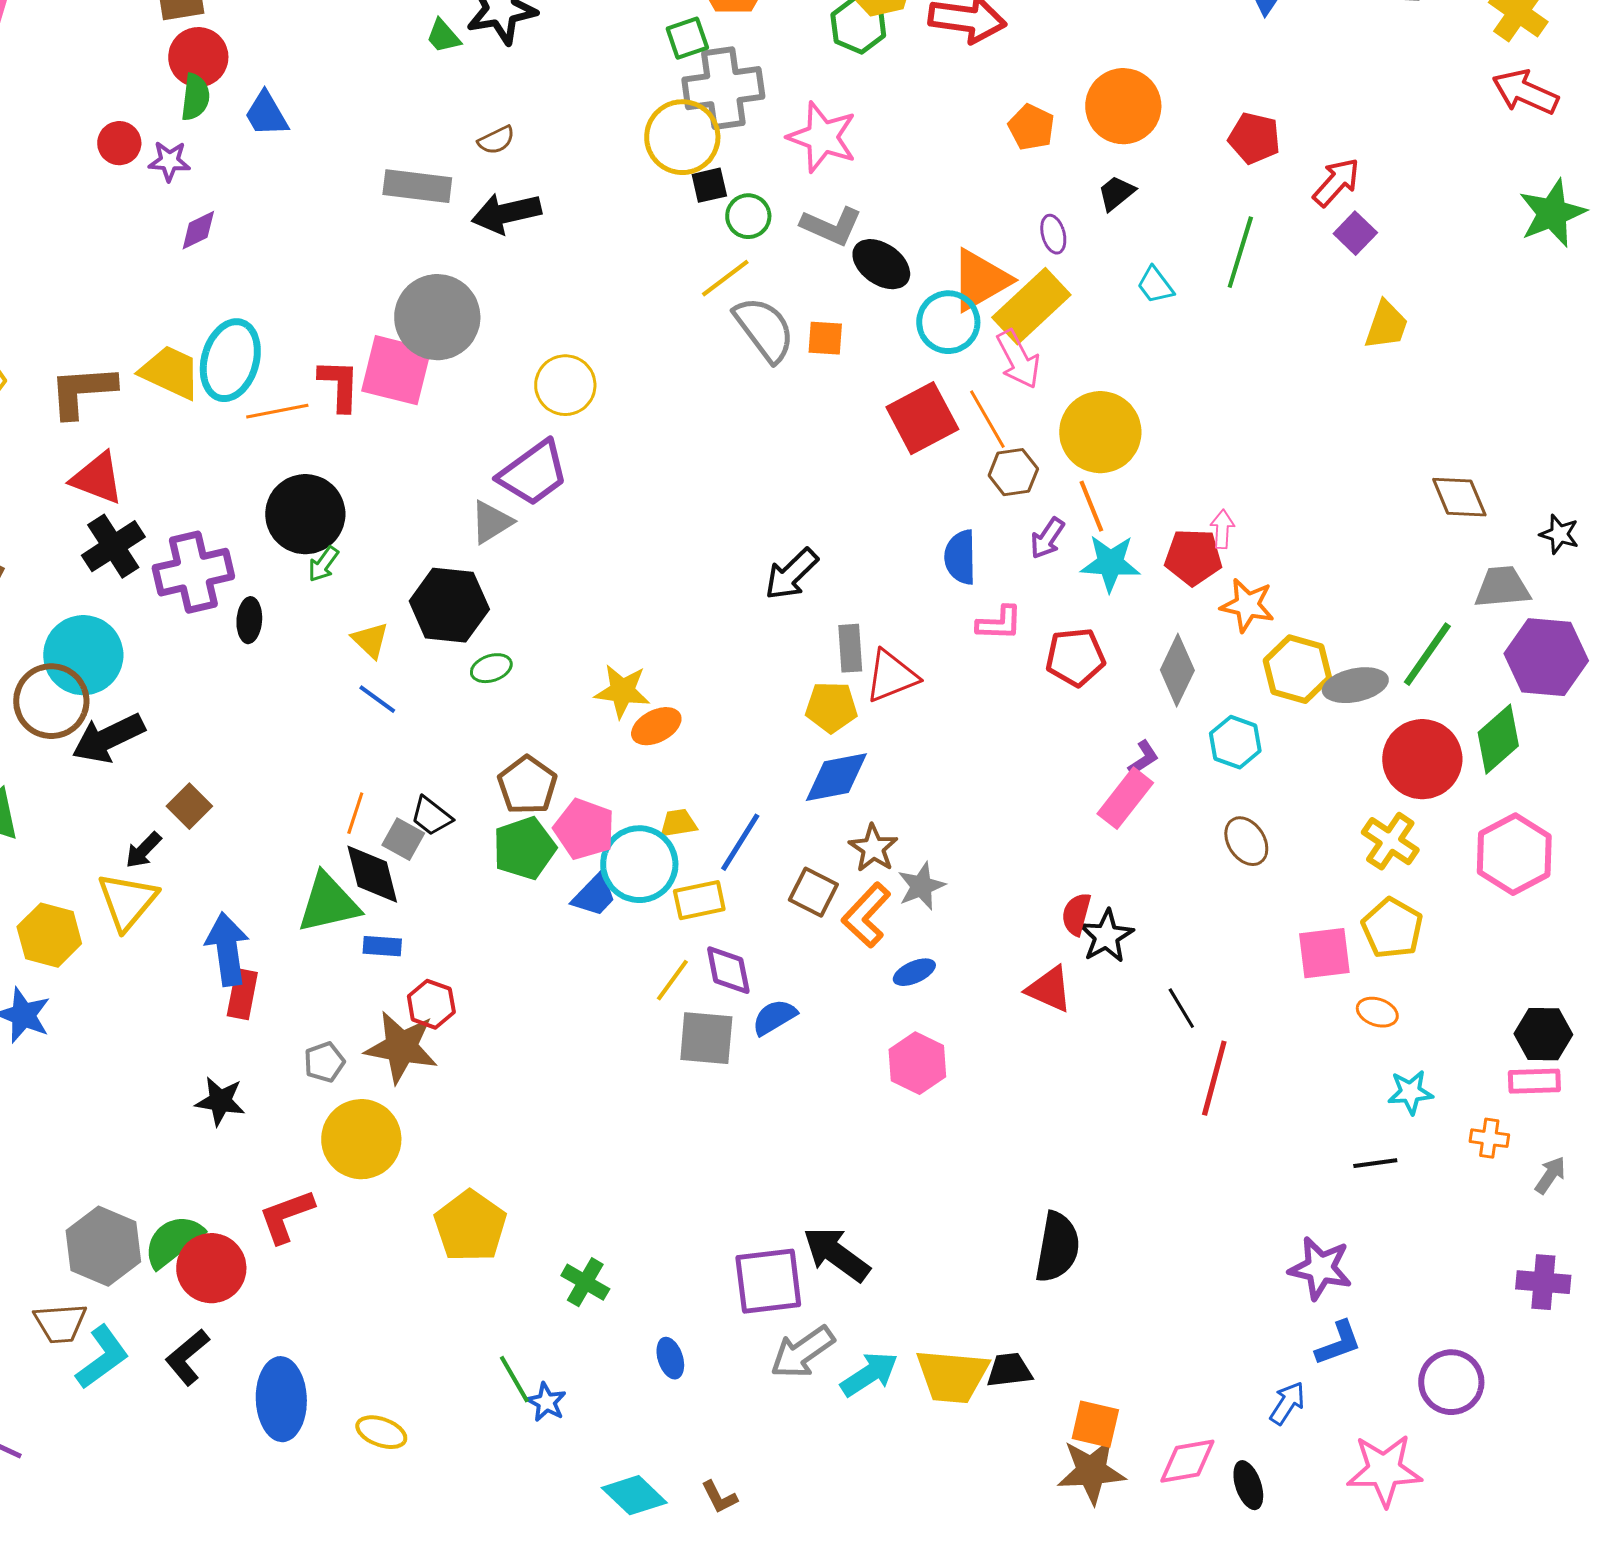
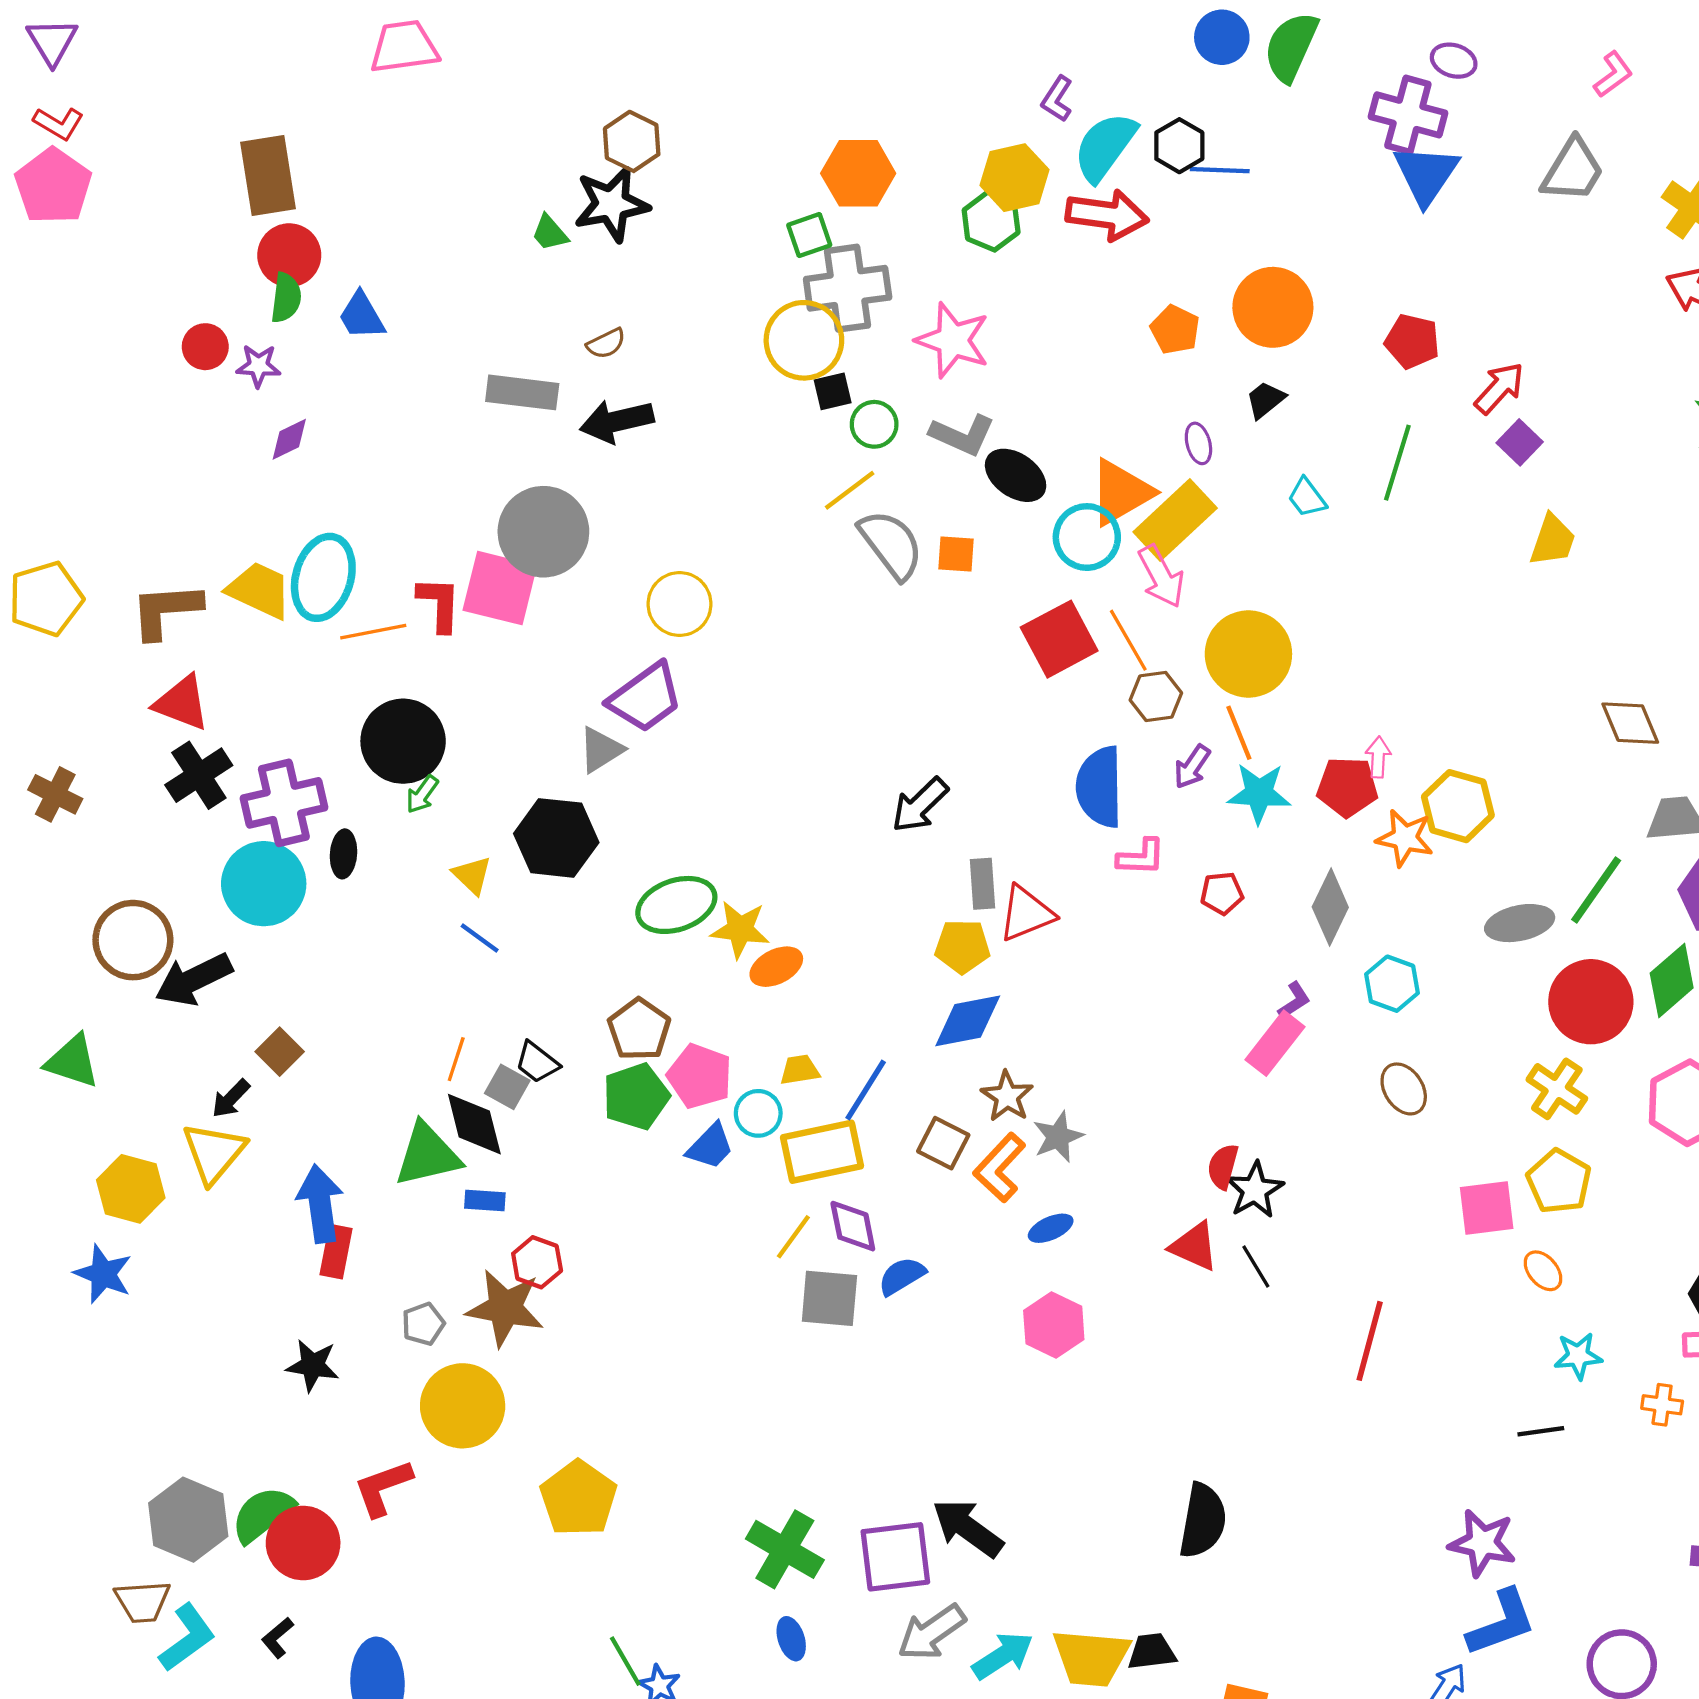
blue semicircle: (960, 557) -> (1100, 787), size x1.4
cyan circle: (83, 655) -> (264, 884), moved
red pentagon: (1075, 657) -> (1222, 893), size x0.7
green ellipse: (491, 668) -> (676, 905), moved, size x1.8
yellow hexagon: (1297, 669) -> (1458, 806), moved
cyan circle: (639, 864) -> (758, 1113), size x0.6
yellow rectangle: (699, 900) -> (822, 1152), size x1.5
black line: (1181, 1008) -> (1256, 1267), moved
orange ellipse: (1377, 1012) -> (1543, 1271), turned 30
green cross: (585, 1282) -> (785, 1549), moved, size x1.5
blue L-shape: (1338, 1343) -> (1502, 1623), size x1.4
black L-shape: (187, 1357) -> (278, 1638), size x0.7

